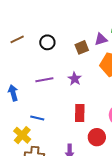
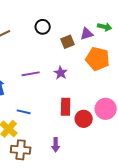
black circle: (47, 42) -> (43, 27), moved
red circle: (97, 137) -> (84, 119), moved

